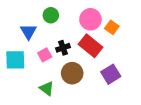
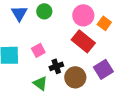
blue triangle: (28, 32) -> (19, 13), moved
black cross: (63, 48) -> (56, 66), moved
brown circle: (72, 73) -> (75, 77), moved

